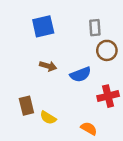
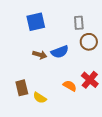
blue semicircle: (80, 74) -> (60, 52), moved
red cross: (108, 96) -> (90, 80), turned -36
orange semicircle: (89, 128) -> (70, 86), moved

